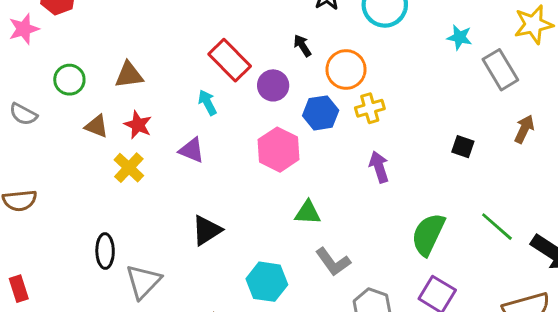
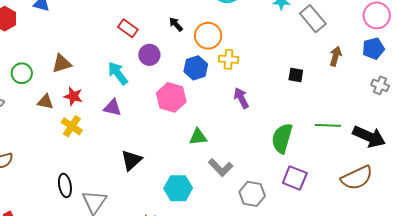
red rectangle: (230, 60) -> (128, 28), moved, size x0.7
purple circle: (273, 85) -> (149, 55), moved
cyan arrow: (207, 102) -> (118, 73), size x1.4
yellow cross: (370, 108) -> (229, 59), turned 30
green line: (497, 227) -> (328, 125), turned -30

